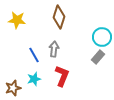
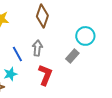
gray rectangle: (98, 57) -> (72, 56), moved
cyan star: (34, 79) -> (10, 74), moved

